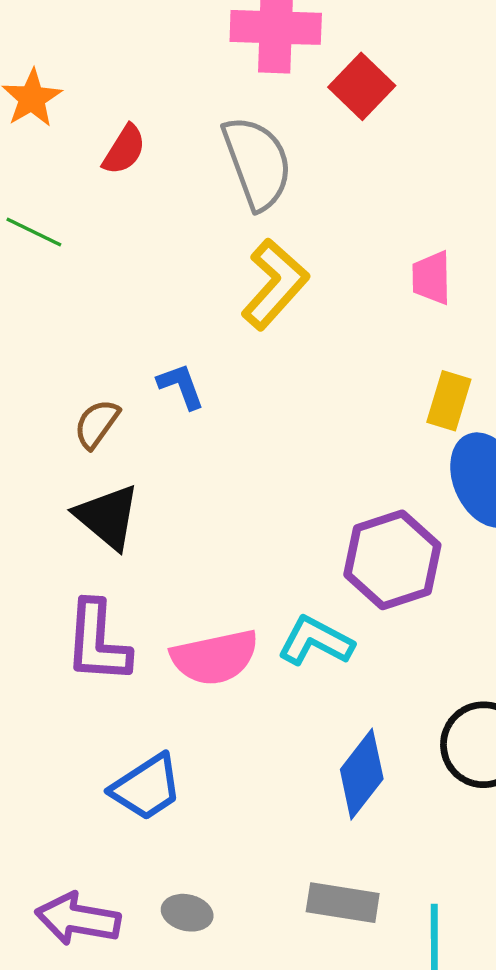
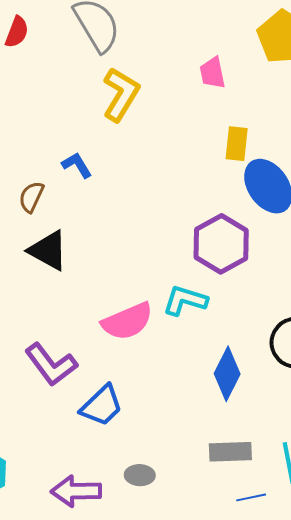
purple L-shape: (98, 642) -> (51, 365), moved, turned -30

